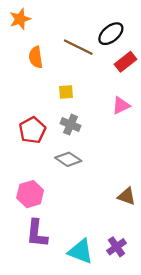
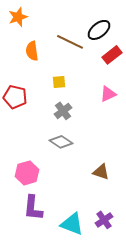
gray cross: (70, 125) -> (63, 111), turned 30
red pentagon: (32, 130) -> (15, 97), moved, turned -30
brown triangle: (127, 196) -> (101, 172), moved

